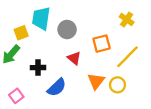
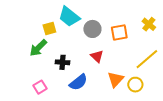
cyan trapezoid: (41, 18) -> (69, 17), turned -65
orange square: (102, 44) -> (119, 33), moved

